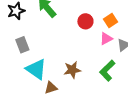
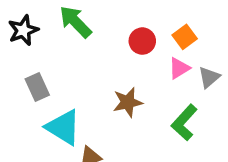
brown star: (72, 70) -> (128, 102), moved

